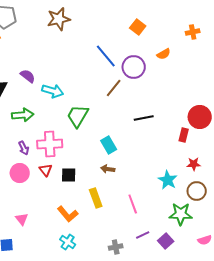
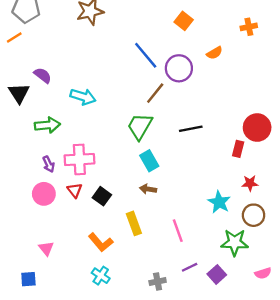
purple semicircle: (28, 76) -> (43, 75), moved
green trapezoid: (78, 116) -> (140, 126), moved
black square: (69, 175) -> (102, 196), turned 35

